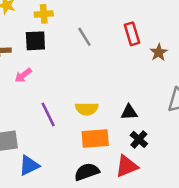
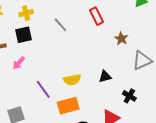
brown star: (159, 52) -> (121, 39), moved
orange rectangle: (95, 139) -> (68, 106), moved
black cross: (139, 139) -> (129, 96), moved

